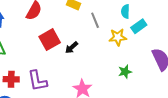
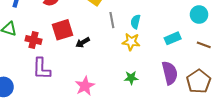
cyan semicircle: (125, 11) -> (135, 22), moved
cyan rectangle: (139, 26) -> (173, 38), moved
red cross: (11, 79) -> (34, 40), moved

